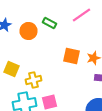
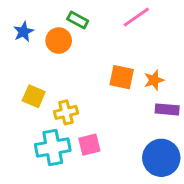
green rectangle: (50, 23) -> (78, 20), moved

